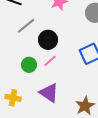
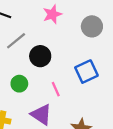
pink line: (50, 61) -> (56, 89), moved, turned -72

